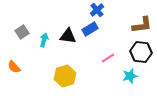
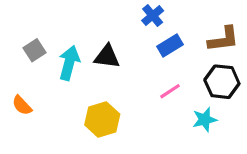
blue rectangle: (90, 29) -> (170, 46), moved
cyan arrow: (44, 40) -> (69, 63), size x1.5

